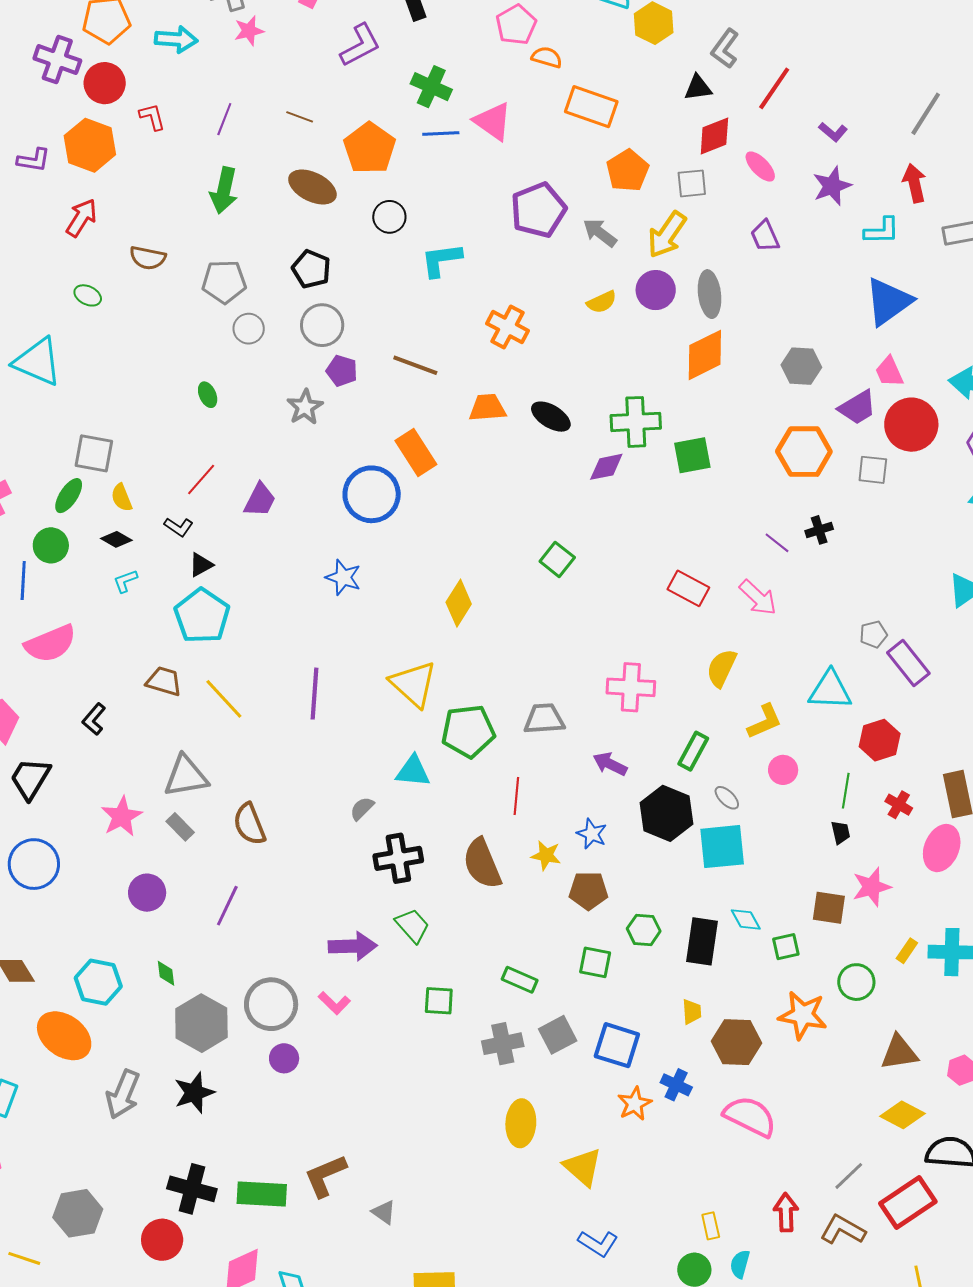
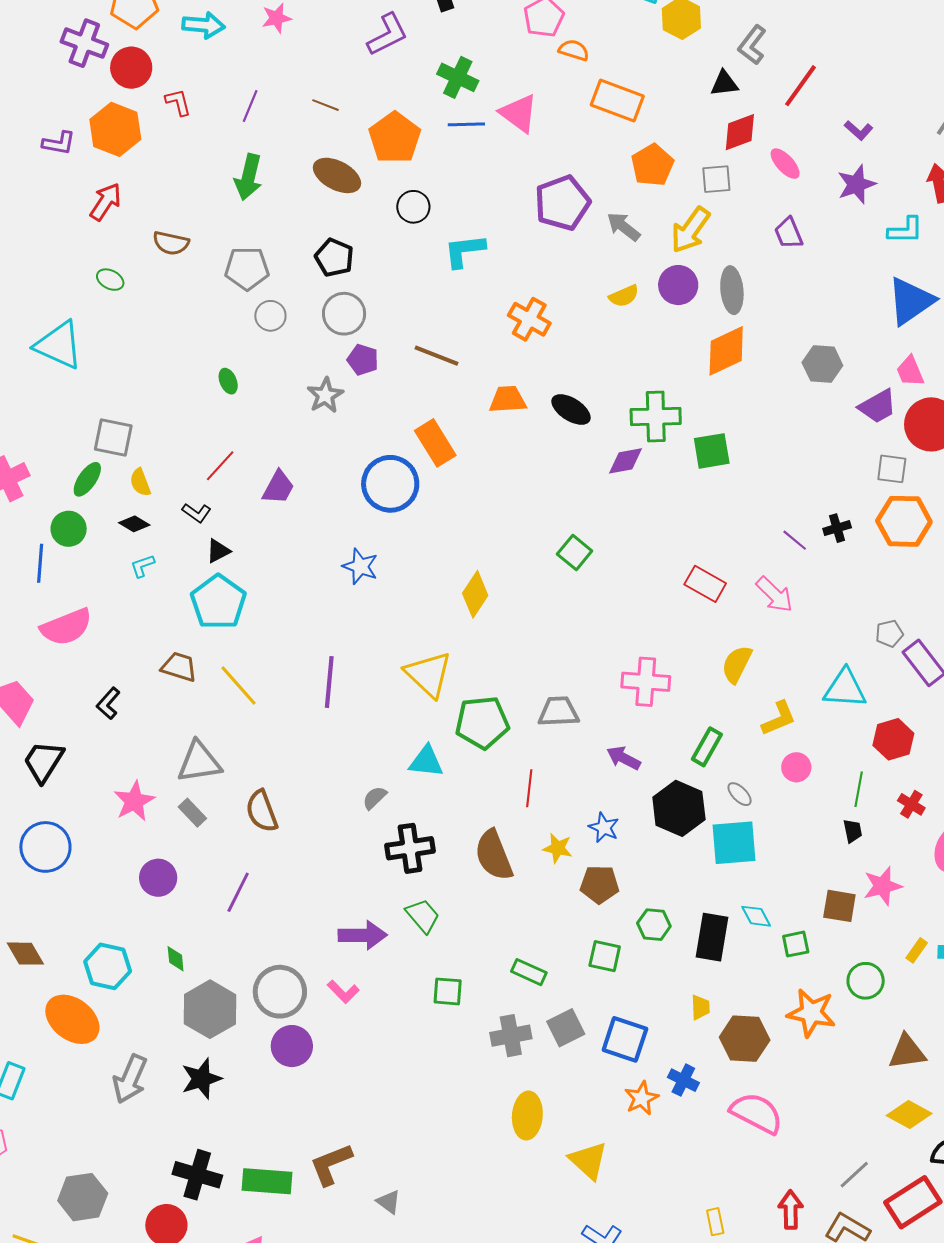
orange hexagon: (804, 452) -> (904, 521), moved
purple circle: (284, 1058) -> (292, 1046), size x1.4

